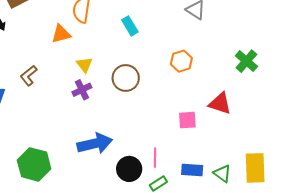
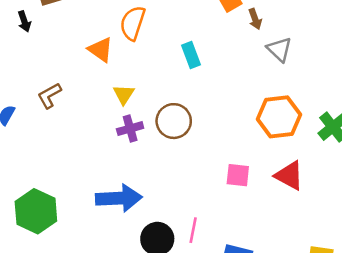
orange triangle: (61, 34) -> (101, 50), turned 40
orange hexagon: (181, 61) -> (279, 117), moved, size x1.5
purple cross: (82, 90) -> (130, 129), moved
pink square: (187, 120) -> (238, 175), moved

